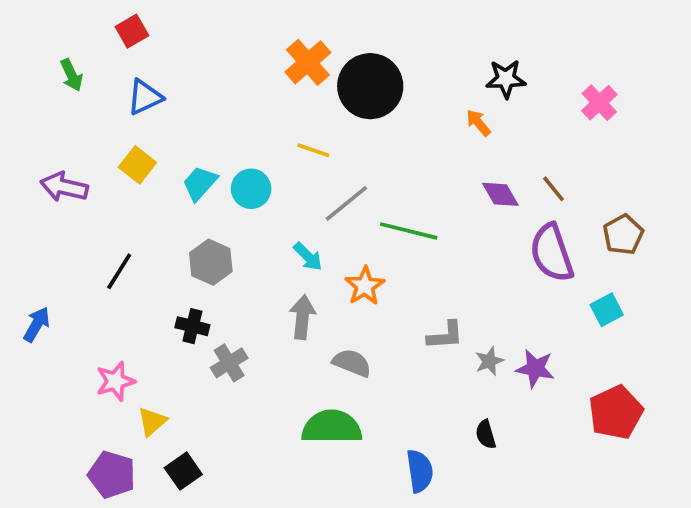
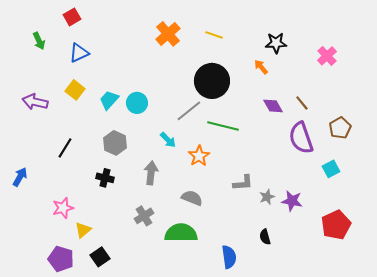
black circle: (370, 86) -> (212, 81), moved
yellow line: (313, 150) -> (214, 35), moved
gray arrow: (302, 317) -> (151, 173), moved
gray cross: (229, 363) -> (144, 216), moved

